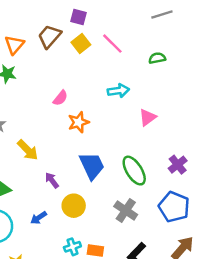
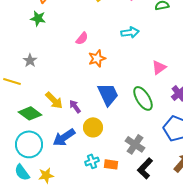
pink triangle: (147, 117) -> (159, 67), moved
yellow arrow: (28, 150) -> (54, 100), moved
gray cross: (126, 211) -> (135, 144), moved
blue arrow: (39, 218) -> (64, 137), size x1.6

